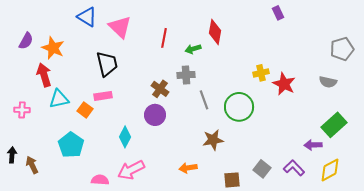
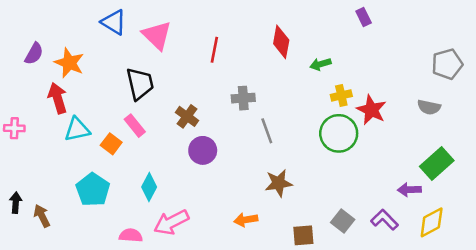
green arrow: (193, 49) -> (320, 64), moved
brown cross: (160, 89) -> (187, 116), moved
pink rectangle: (103, 96) -> (135, 126), turned 60
green circle: (239, 107) -> (339, 133), moved
pink cross: (22, 110) -> (14, 128), moved
cyan diamond: (125, 137) -> (149, 187), moved

